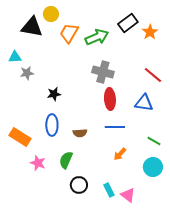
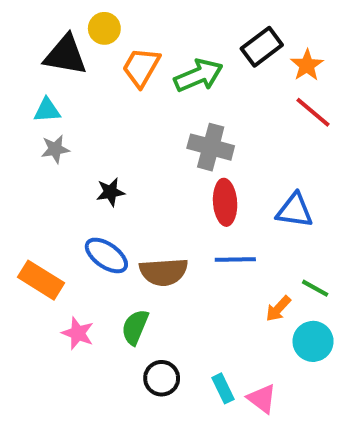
cyan triangle: (15, 57) -> (47, 110), moved
red line: (153, 75) -> (313, 112), moved
blue ellipse: (52, 125) -> (106, 255), turned -55
brown semicircle: (80, 133) -> (164, 272), size x1.6
orange arrow: (120, 154) -> (278, 309), moved

